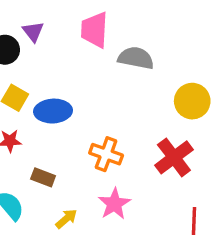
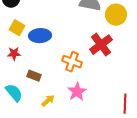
yellow circle: (192, 101) -> (116, 15), moved
red cross: (174, 157) -> (101, 45), moved

